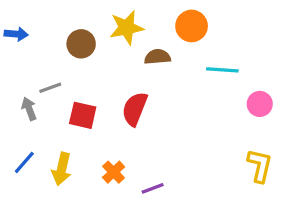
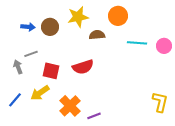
blue arrow: (16, 34) -> (28, 27), moved
pink circle: (260, 104) -> (164, 46), moved
red semicircle: (135, 109) -> (83, 67), turned -130
yellow arrow: (62, 169) -> (40, 93), moved, turned 42
orange cross: (114, 172) -> (70, 106), size x1.5

